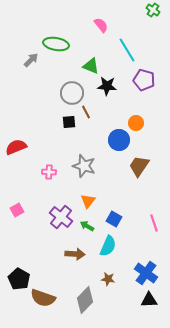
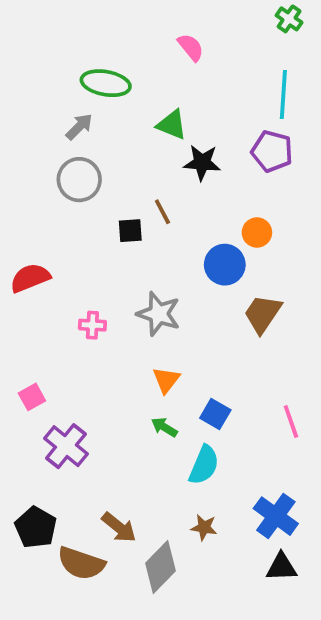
cyan line: (127, 50) -> (283, 95), moved, turned 35
gray arrow: (31, 60) -> (79, 127), moved
gray circle: (72, 93) -> (79, 180), moved
purple cross: (61, 217) -> (66, 446), moved
brown arrow: (75, 254) -> (119, 527), moved, turned 36

